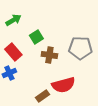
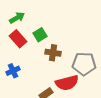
gray pentagon: (80, 48) -> (84, 64), moved
red rectangle: (13, 52) -> (18, 39), moved

